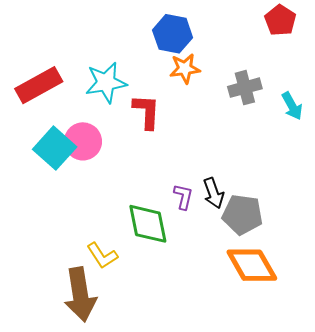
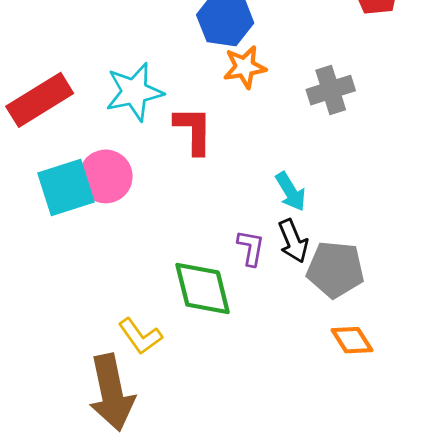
cyan arrow: (292, 106) -> (291, 192), moved
cyan square: (55, 148) -> (66, 188), turned 33
orange diamond: (252, 265) -> (352, 340), size x0.6

